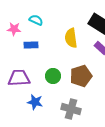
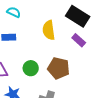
brown pentagon: (81, 76) -> (59, 68), turned 30

